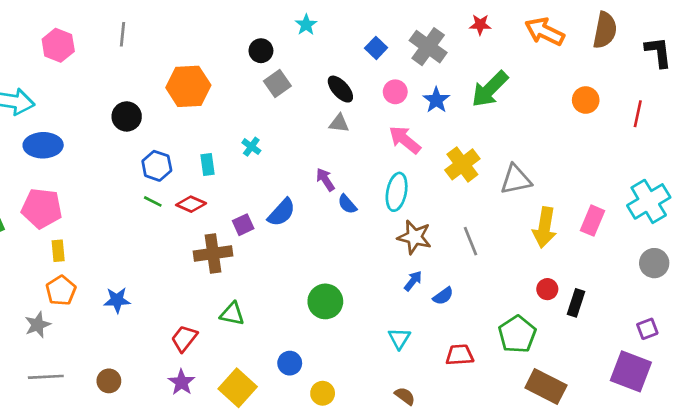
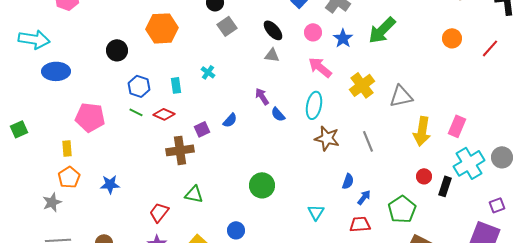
red line: (638, 114) -> (490, 48), turned 30
cyan cross: (649, 201) -> (469, 163), moved
pink pentagon: (42, 208) -> (90, 117), moved
blue semicircle: (281, 212) -> (230, 120), size x0.7
blue arrow: (413, 281) -> (364, 197), moved
blue semicircle: (443, 296) -> (348, 181), turned -35

